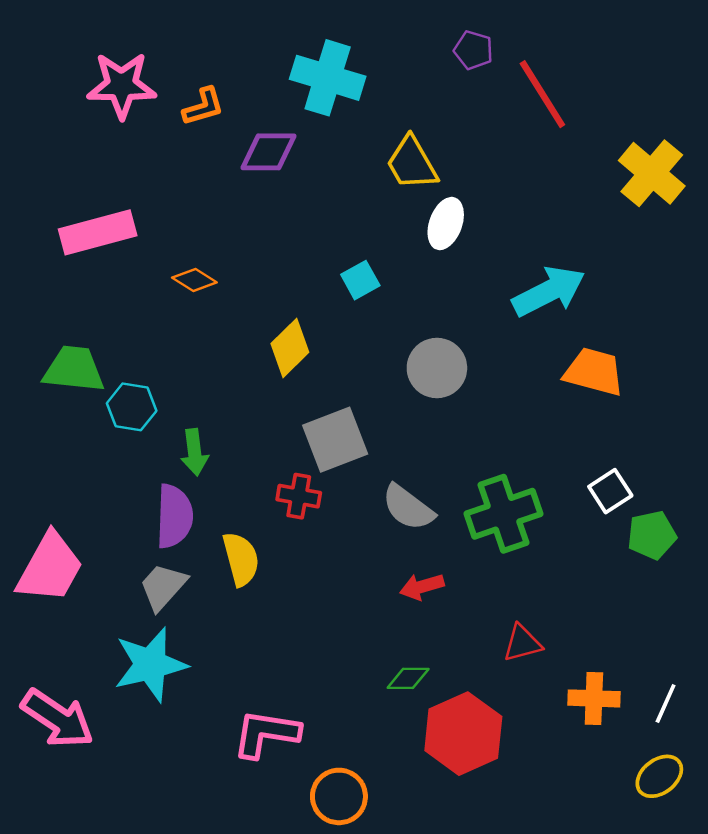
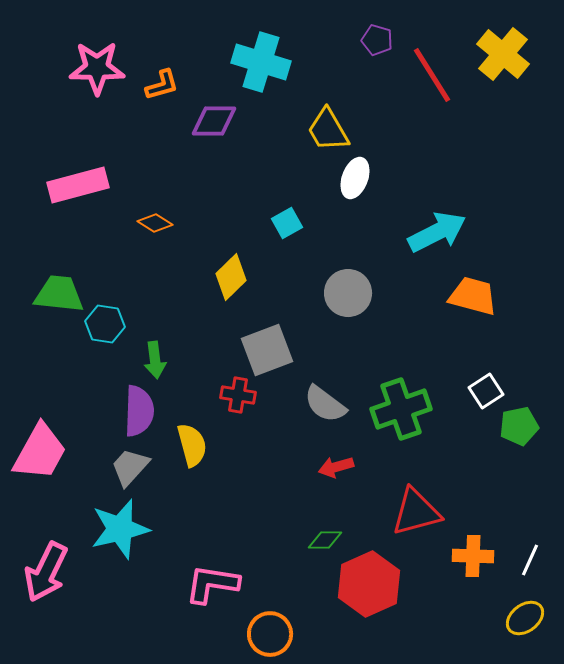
yellow cross: (652, 173) -> (503, 54), moved
red triangle: (522, 643) -> (416, 512), size x1.6
pink arrow: (57, 719) -> (46, 572), turned 82

